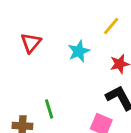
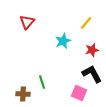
red triangle: (31, 43) -> (27, 22), moved

